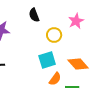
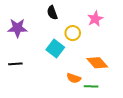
cyan square: (47, 60) -> (55, 48), moved, turned -36
orange semicircle: (55, 79) -> (74, 78), turned 72

